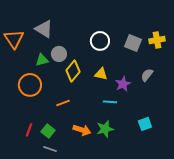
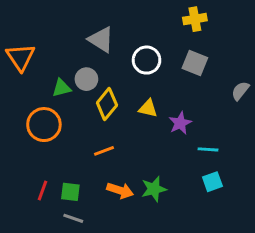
gray triangle: (44, 29) -> (101, 40), moved
yellow cross: (157, 40) -> (195, 19), moved
gray semicircle: (147, 75) -> (240, 91), moved
cyan line: (110, 102) -> (208, 149), moved
orange line: (63, 103) -> (104, 151), moved
green square: (48, 131) -> (70, 192), turned -32

